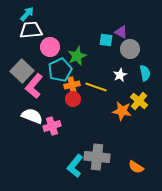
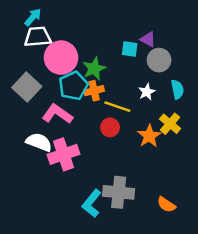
pink circle: (50, 47) -> (61, 58), size x1.4
orange cross: (72, 85) -> (94, 91), moved
pink L-shape: (34, 86) -> (57, 114), moved, turned 85
red circle: (73, 99) -> (110, 127), moved
orange star: (122, 111) -> (149, 136), turned 30
pink cross: (52, 126) -> (63, 154), size x1.4

